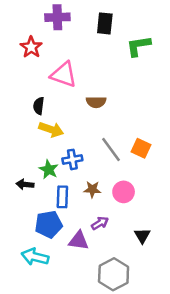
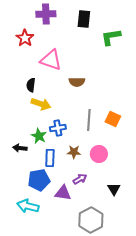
gray line: (111, 149) -> (89, 120), turned 40

